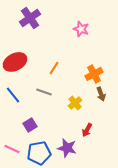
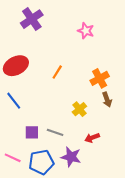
gray line: (44, 92) -> (55, 132), moved
purple square: (30, 125) -> (32, 132), turned 32
red arrow: (87, 130) -> (92, 138), turned 40

